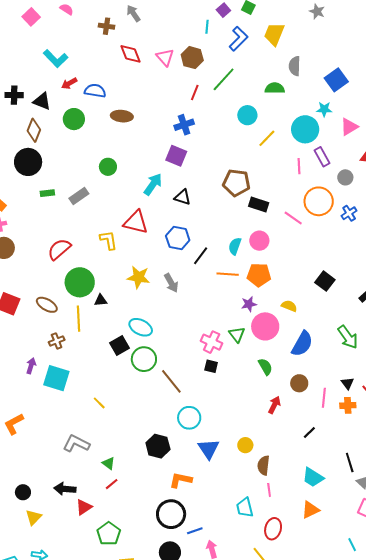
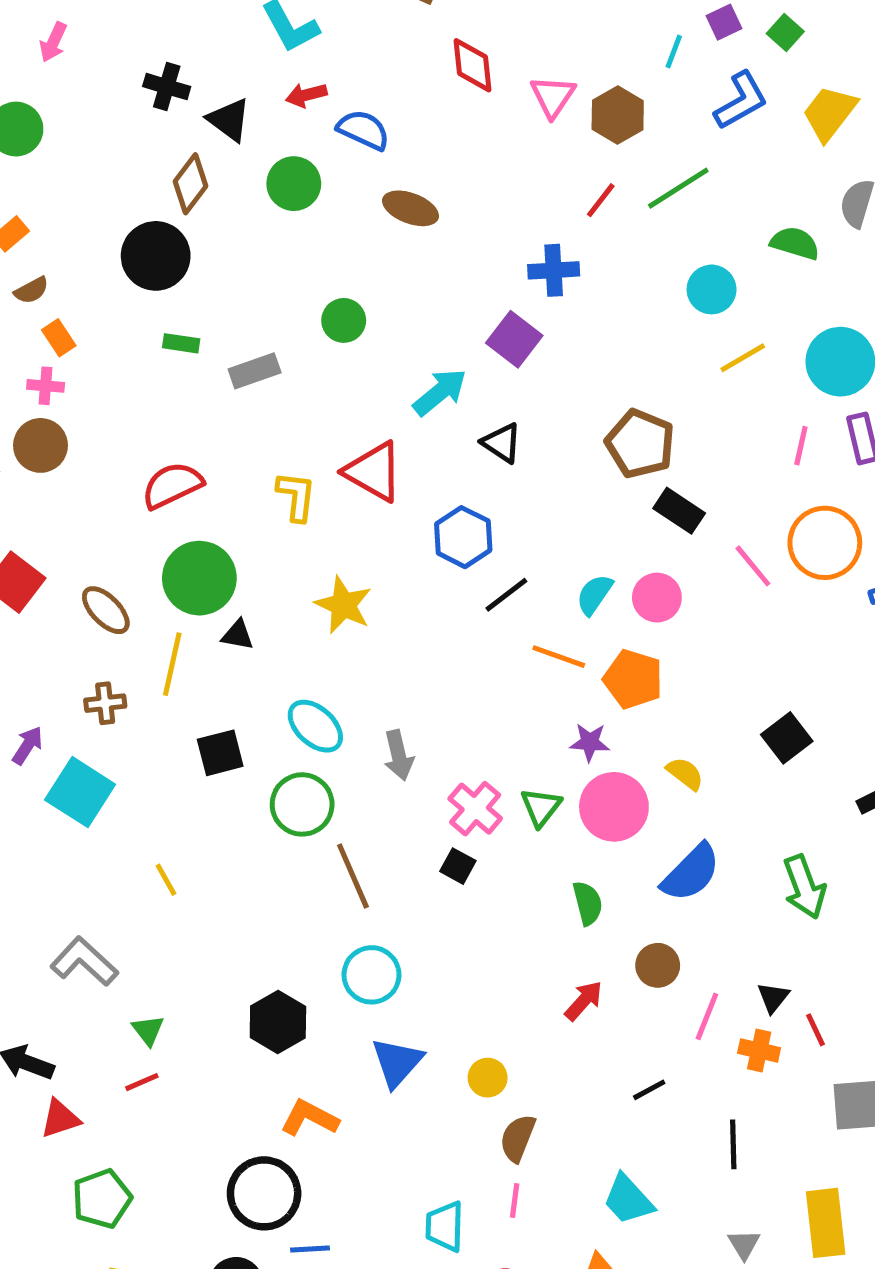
gray arrow: (171, 283) -> (399, 755), moved
black square: (119, 346) -> (220, 753), moved
black line: (350, 463) -> (733, 1144), moved

